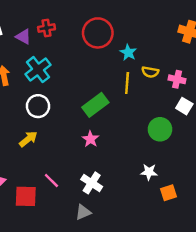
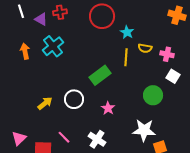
white circle: (38, 106) -> (74, 99), moved
pink star: (90, 139) -> (108, 108), moved
white star: (149, 172) -> (144, 130), size x1.6

